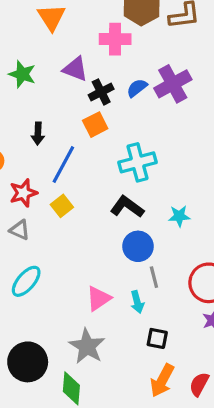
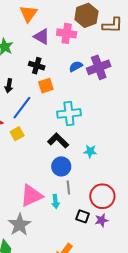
purple triangle: (75, 69) -> (42, 37), moved
black cross: (101, 92) -> (37, 66), moved, turned 35
pink triangle: (99, 298) -> (31, 196), size x1.4
black square: (157, 338) -> (83, 216), moved

